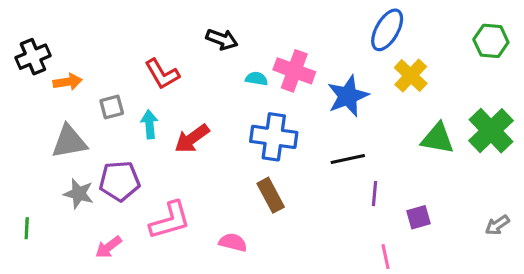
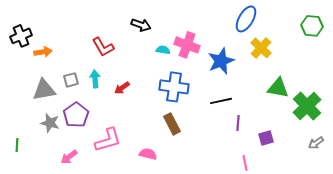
gray square: (112, 107) -> (71, 80), moved
green cross: (491, 131) -> (307, 106), moved
red arrow: (192, 138) -> (122, 88), size x0.7
purple pentagon: (120, 181) -> (76, 115), turned -30

